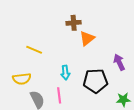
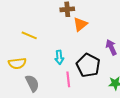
black pentagon: (95, 81) -> (88, 65), turned 30
pink line: (59, 95) -> (68, 79), moved

